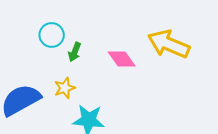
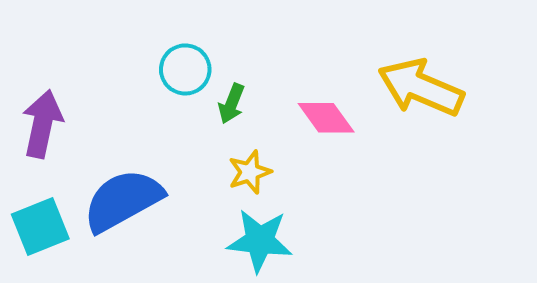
yellow star: (65, 88) -> (250, 172), moved

